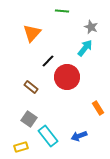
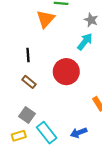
orange triangle: (32, 33) -> (46, 19), moved
black line: (48, 61) -> (28, 55), moved, turned -48
yellow rectangle: (21, 147) -> (19, 136), moved

